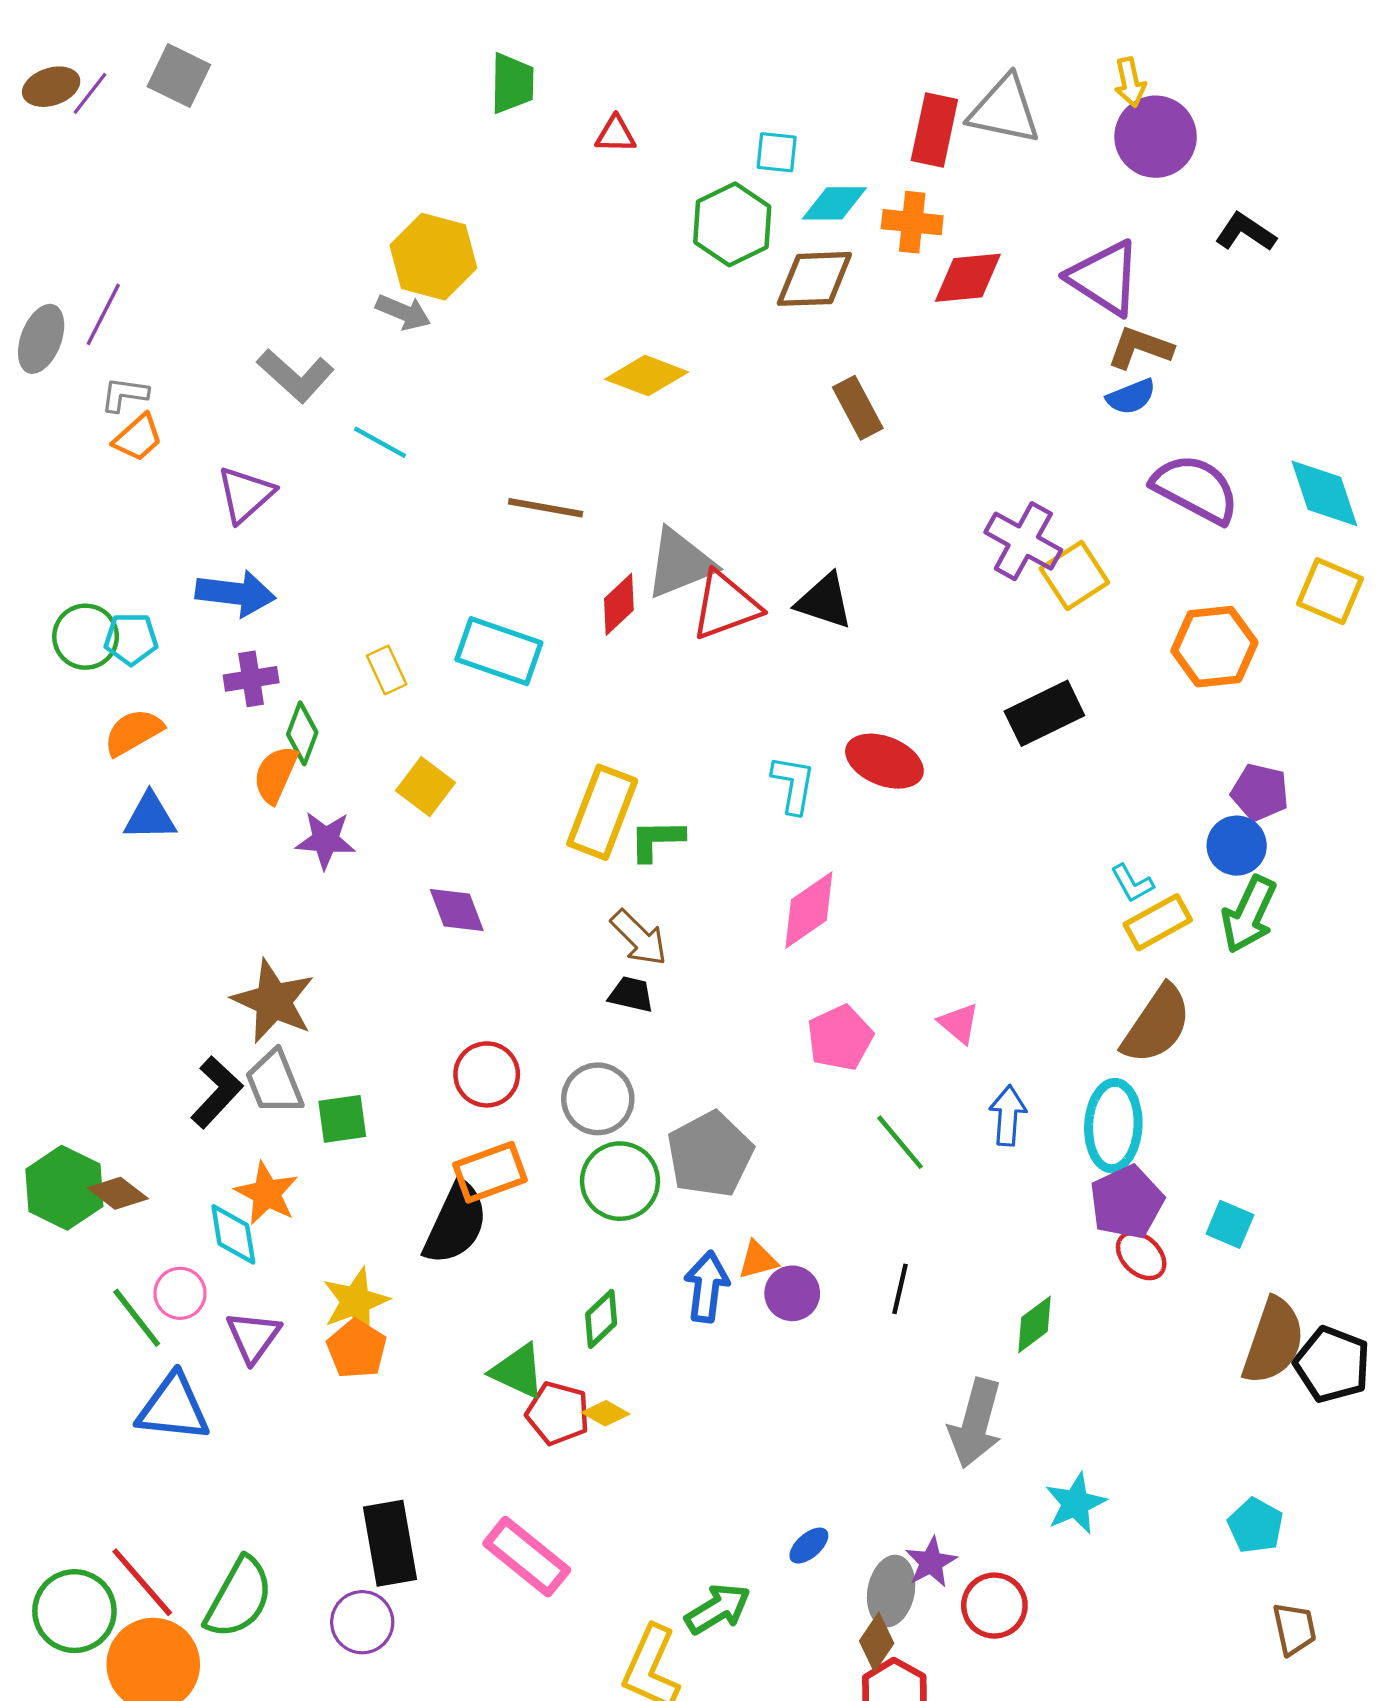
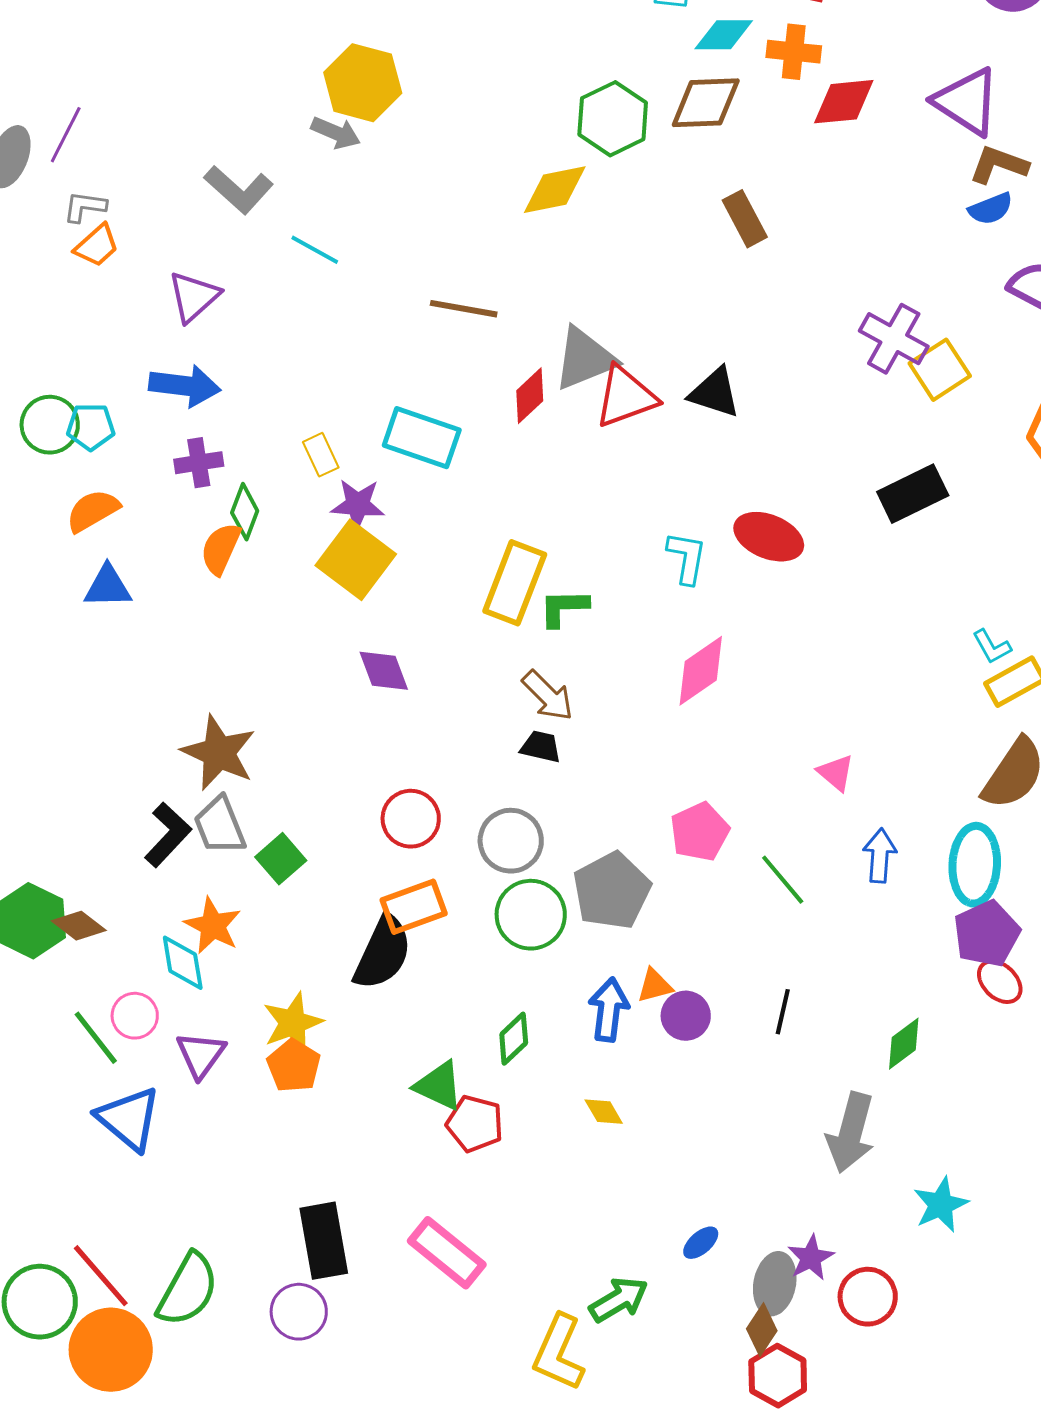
green hexagon: (732, 224) -> (613, 119), moved
yellow diamond: (647, 376) -> (555, 190), turned -32
yellow square: (426, 787) -> (356, 560), size x1.5
purple star: (326, 840) -> (358, 505), moved
pink pentagon: (840, 1038) -> (700, 832), moved
green square: (342, 1119) -> (281, 859), turned -33
blue triangle: (173, 1408) -> (129, 1119), turned 34
yellow diamond: (606, 1413) -> (604, 1112), moved, turned 30

